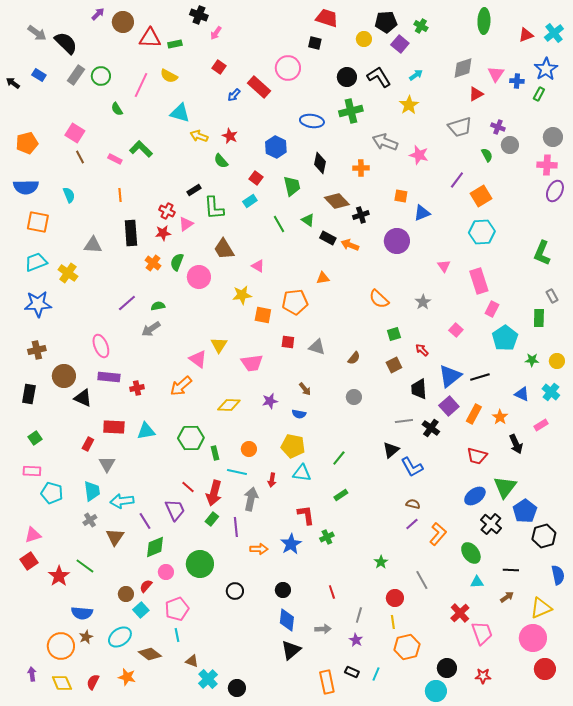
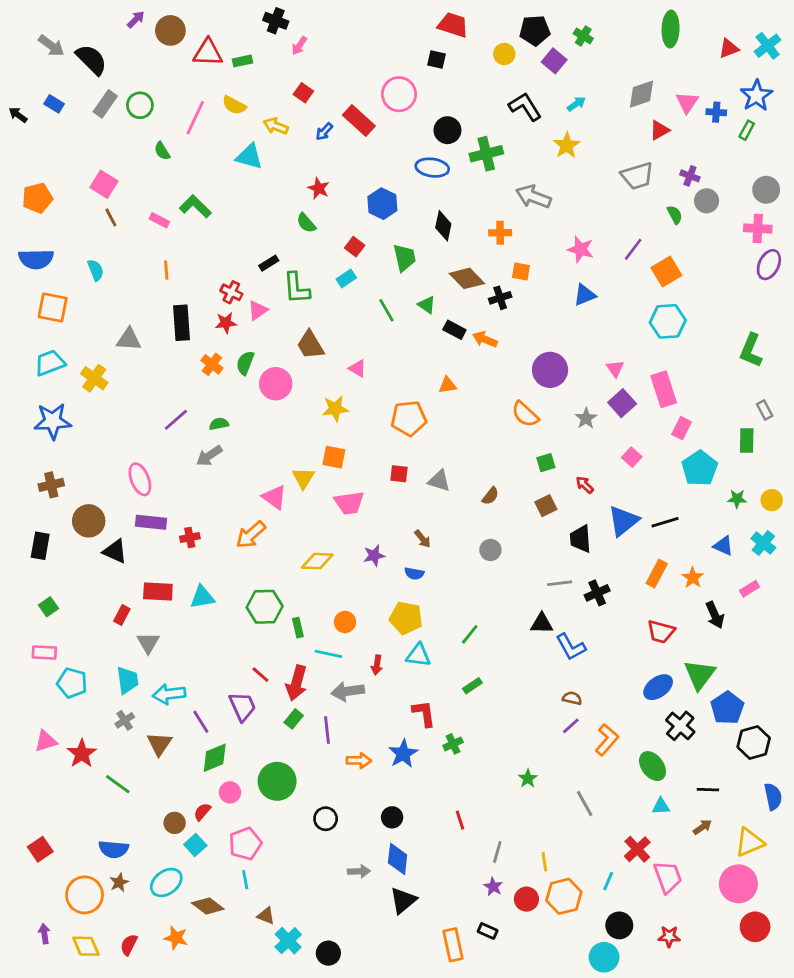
black circle: (347, 77) -> (447, 130), moved
yellow arrow: (199, 136) -> (276, 126), moved
pink star: (419, 155) -> (580, 249), moved
orange square: (401, 196) -> (521, 271), moved
purple circle: (397, 241) -> (550, 370), moved
orange square: (263, 315) -> (334, 457), moved
purple square: (449, 406) -> (622, 403), moved
black cross: (431, 428) -> (597, 593), turned 30
black triangle: (391, 450) -> (542, 623), turned 42
gray arrow: (251, 499) -> (348, 691), turned -110
red square: (29, 561) -> (40, 849), moved
red star: (59, 576) -> (82, 754), moved
red circle: (395, 598) -> (526, 899), moved
gray arrow: (323, 629) -> (359, 871), moved
cyan line: (376, 674) -> (608, 881), moved

